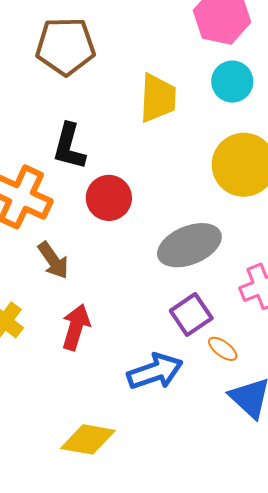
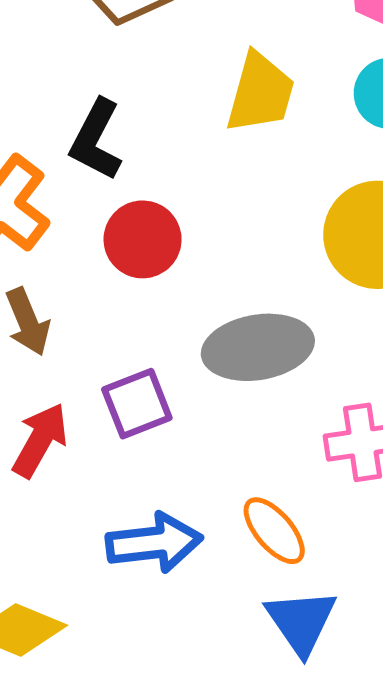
purple square: (191, 315) -> (137, 404), moved
orange ellipse: (223, 349) -> (274, 531), size x1.4

